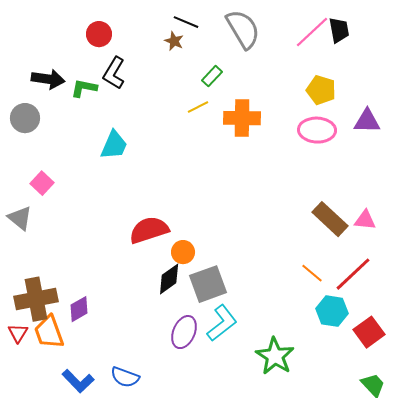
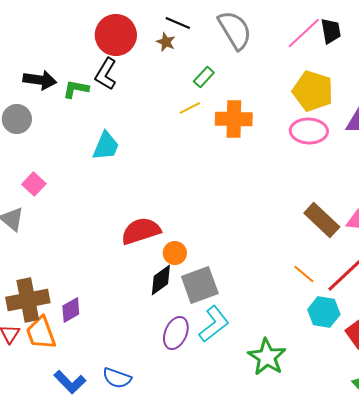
red circle: (99, 34) -> (116, 35), moved, size x1.6
yellow pentagon: (321, 90) -> (313, 91), size x1.4

